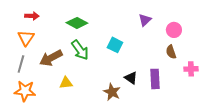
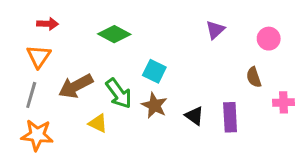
pink circle: (174, 30) -> (269, 39), moved
cyan square: (115, 45) -> (154, 71), moved
green arrow: (80, 50) -> (119, 94), moved
yellow triangle: (66, 83) -> (98, 123), turned 32
brown star: (112, 92) -> (154, 105), moved

